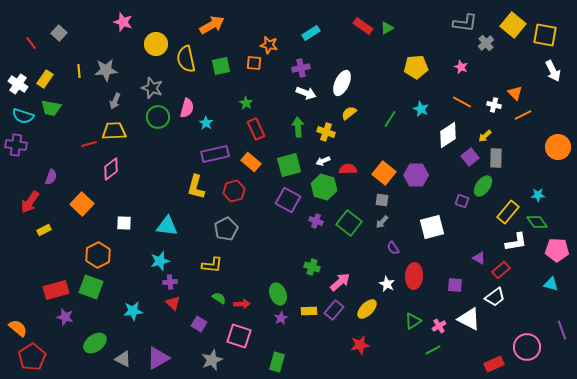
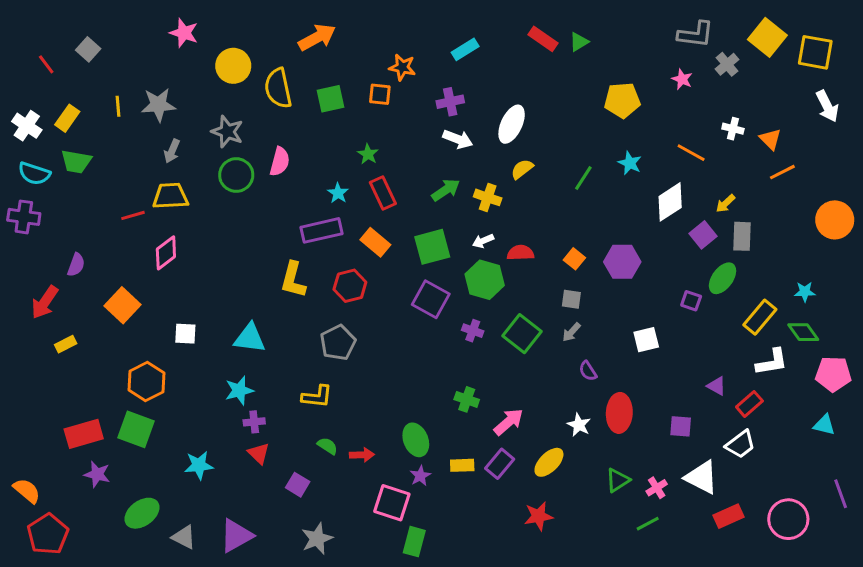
pink star: (461, 67) -> (682, 79), moved
white cross: (494, 105) -> (733, 129), moved
cyan star: (206, 123) -> (338, 193), moved
green arrow: (298, 127) -> (446, 190), turned 60
orange square: (384, 173) -> (574, 259), size x0.6
white square: (432, 227) -> (646, 340), size x0.7
pink square: (239, 336) -> (392, 503), moved
red rectangle: (494, 364) -> (728, 516), moved

